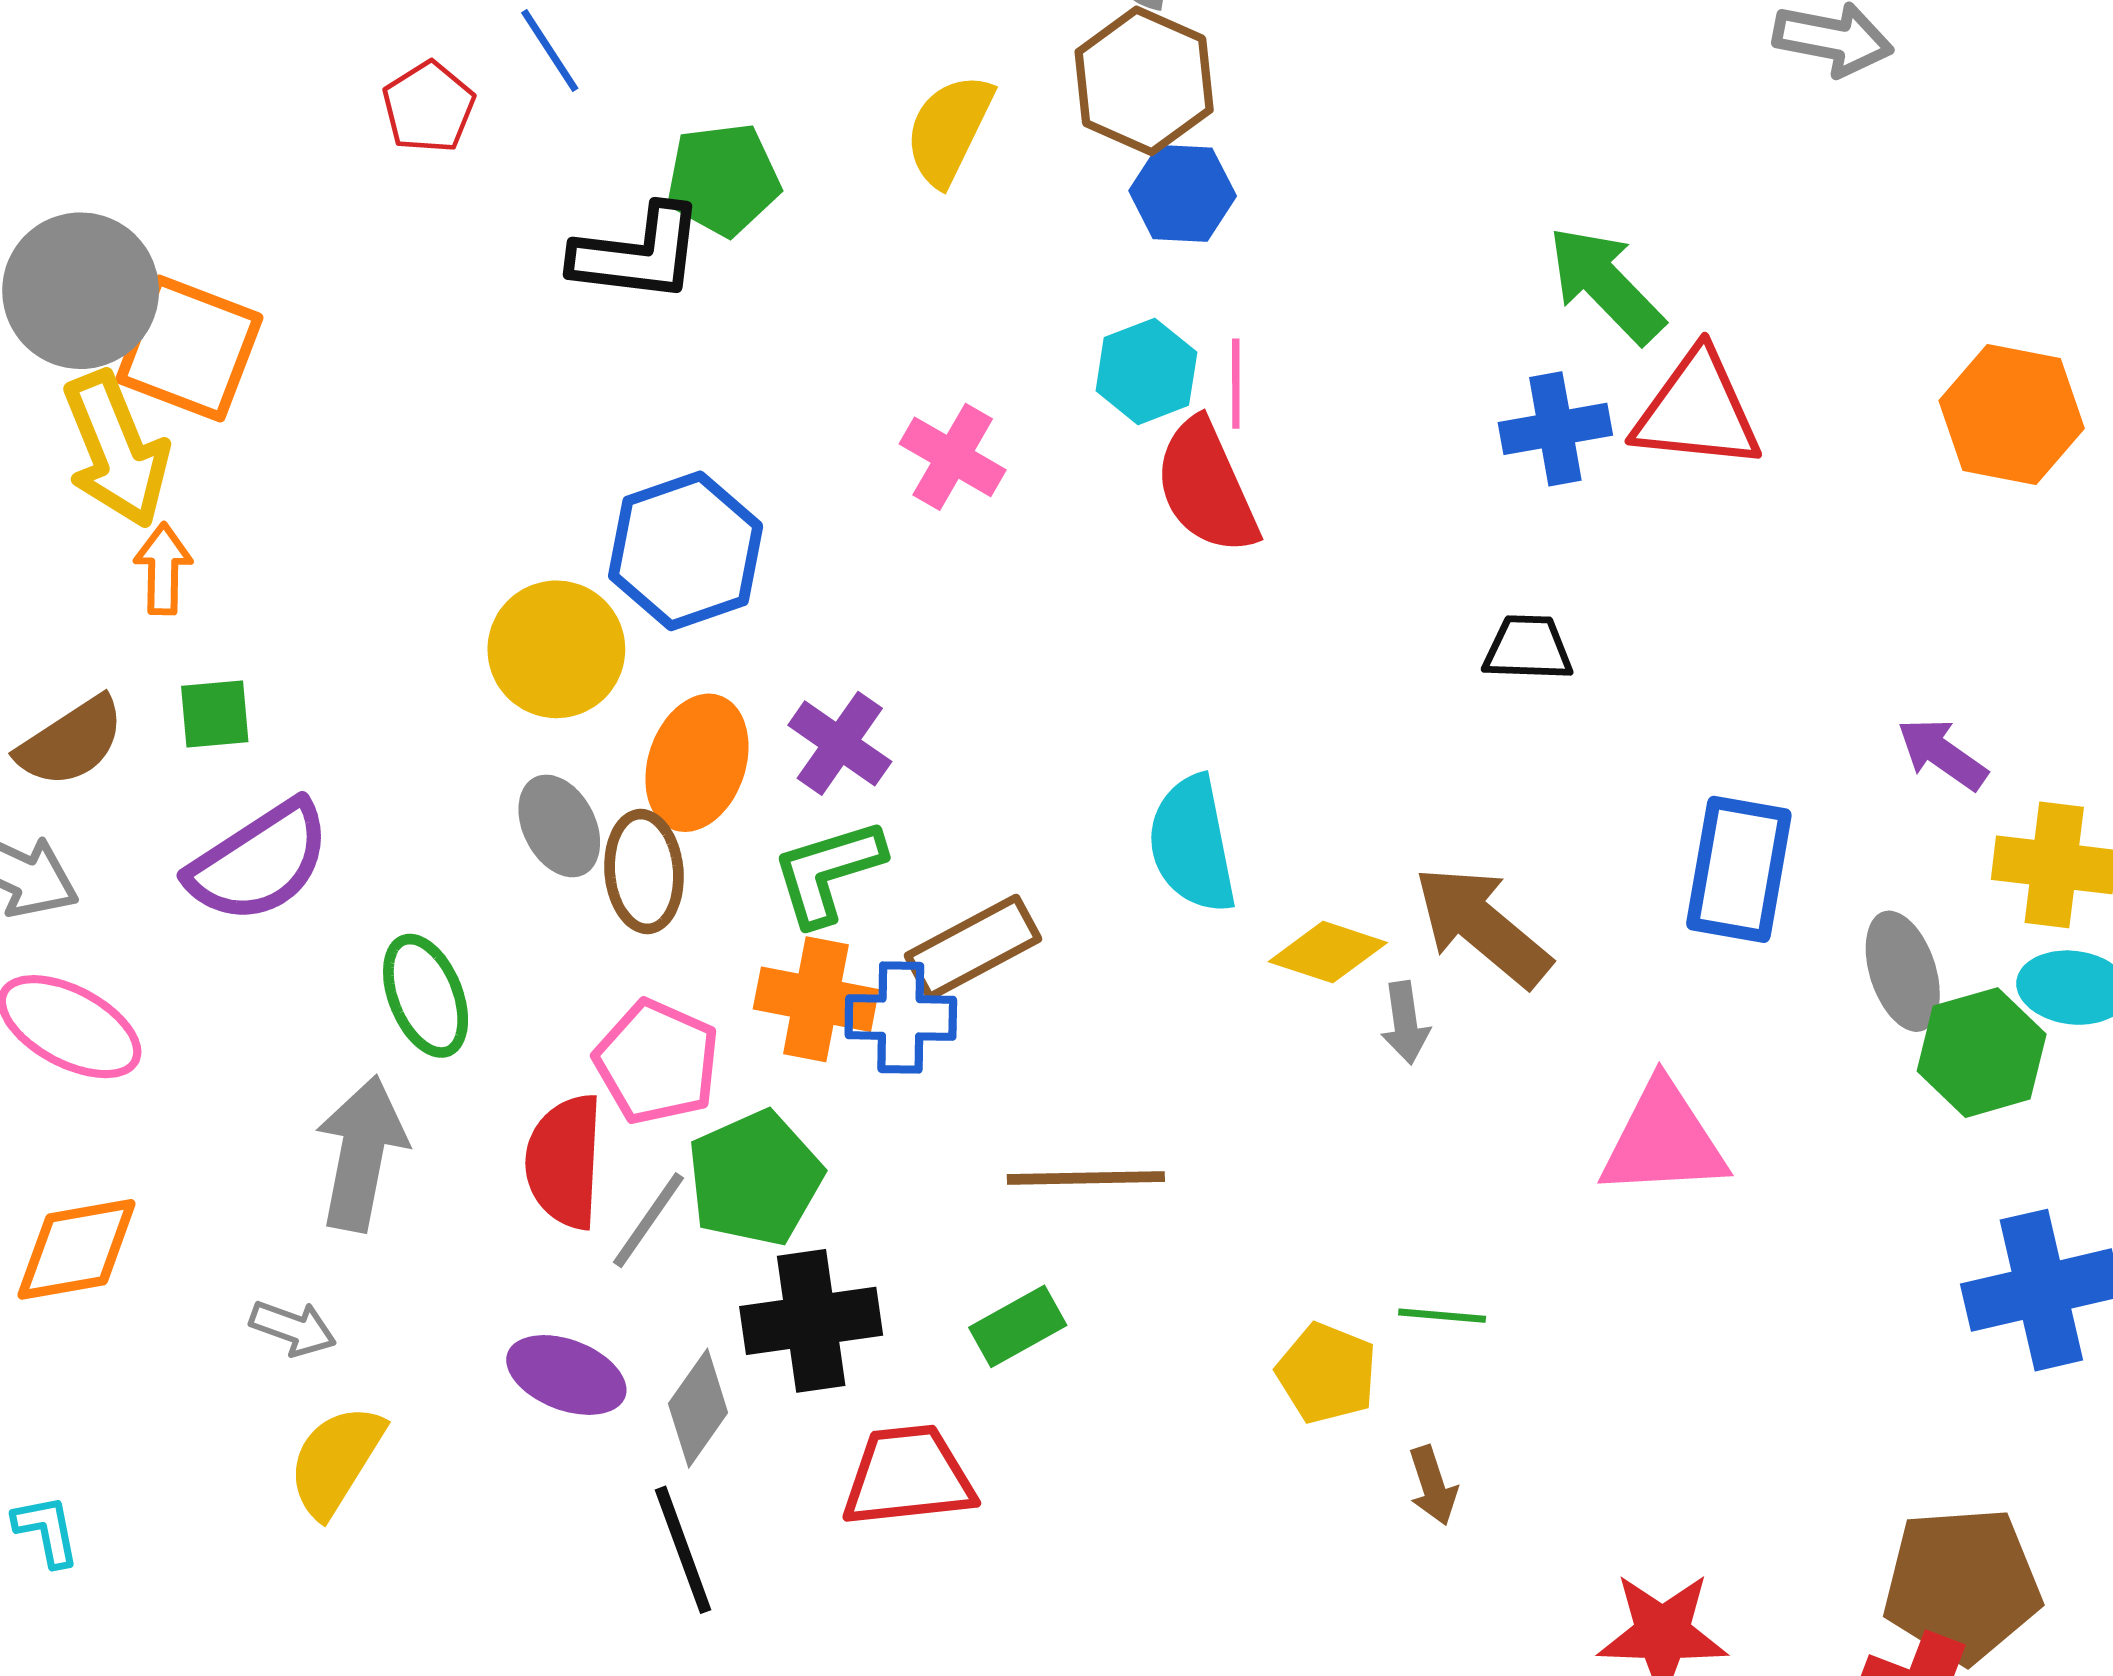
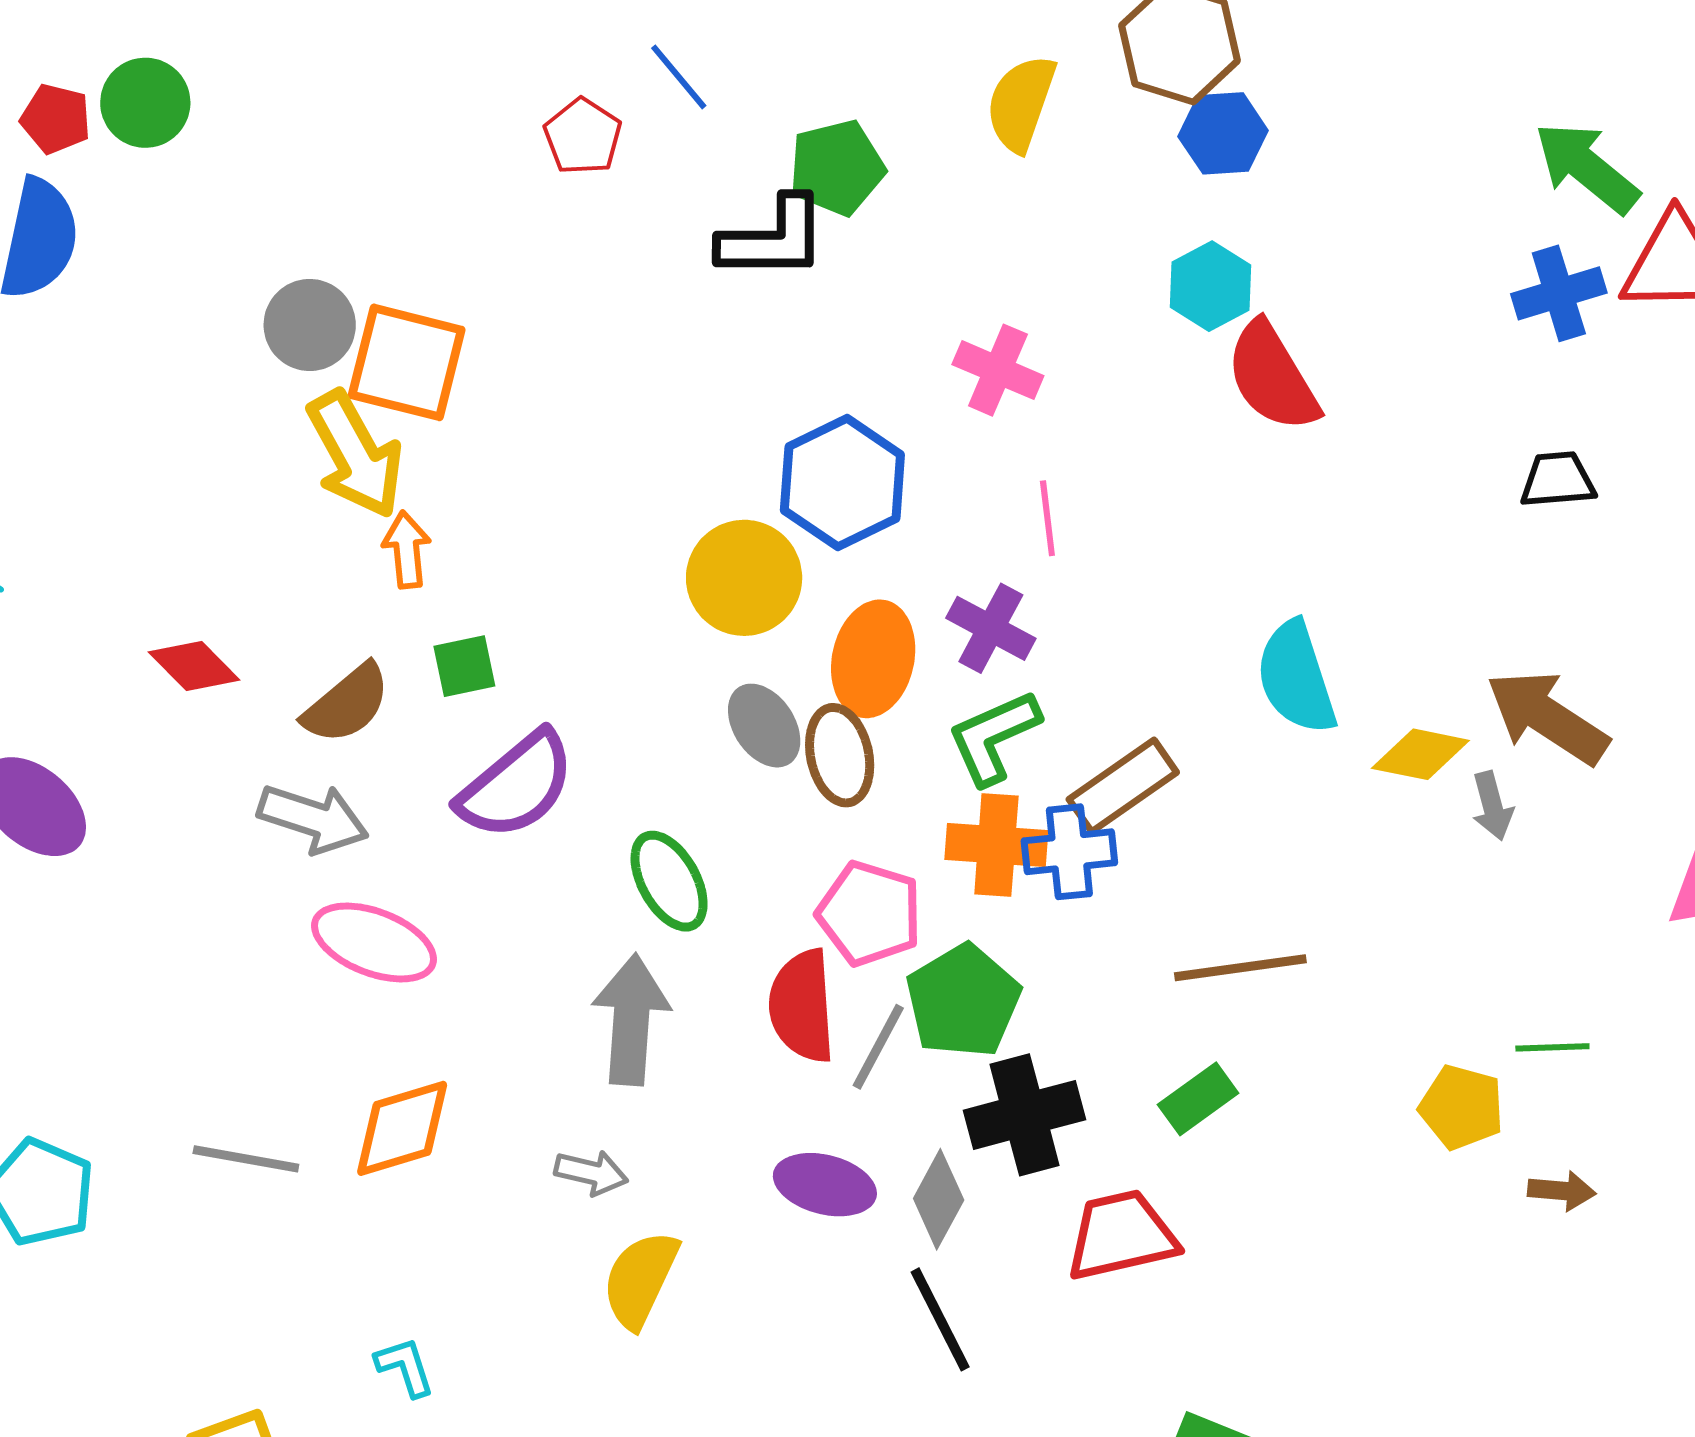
gray circle: (81, 291) -> (310, 325), size x0.7
pink line: (1236, 384) -> (1047, 518), moved
pink cross: (953, 457) -> (998, 370), moved
brown arrow: (1433, 1486) -> (1562, 1191), turned -60

